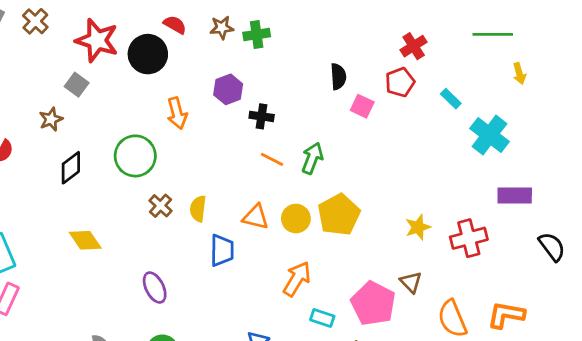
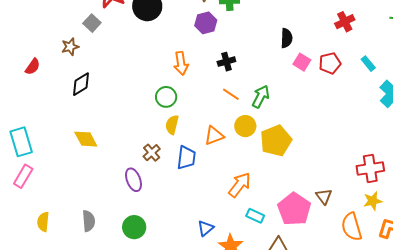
red pentagon: (400, 82) -> (330, 63), moved
purple hexagon: (228, 89) -> (206, 23), moved
orange arrow: (177, 113) -> (181, 63), moved
black cross: (262, 116) -> (226, 62), turned -30
green circle: (135, 156) -> (166, 97), moved, size x0.7
brown cross: (160, 206) -> (152, 153), moved
orange triangle: (256, 217) -> (214, 136), turned -40
yellow circle: (296, 219) -> (245, 126), moved
yellow star: (418, 227) -> (373, 201), moved

